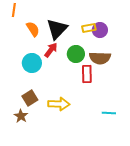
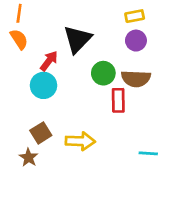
yellow rectangle: (89, 28) -> (135, 16), moved
orange semicircle: (33, 29) -> (19, 39), moved
red arrow: (51, 50) -> (49, 61), moved

